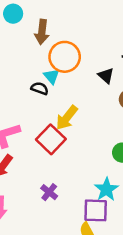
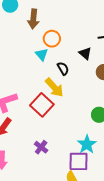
orange circle: (65, 57) -> (52, 39), size x0.7
black semicircle: (40, 88) -> (63, 68), moved, turned 40
yellow arrow: (67, 118) -> (54, 87), turned -80

